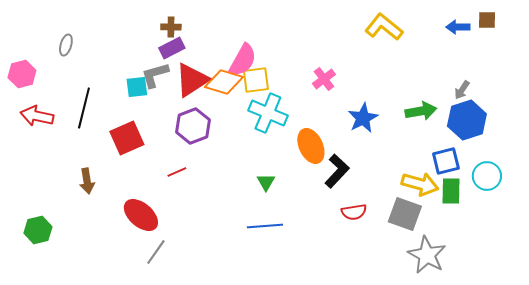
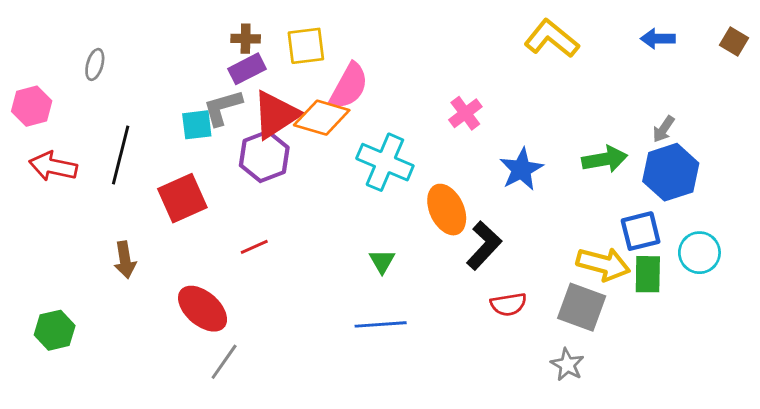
brown square: (487, 20) -> (734, 41), moved, turned 30
yellow square: (256, 80) -> (306, 46), moved
purple hexagon: (193, 126) -> (264, 156), moved
gray star: (427, 255) -> (567, 365), moved, size x0.6

